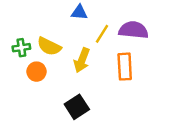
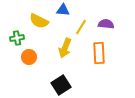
purple semicircle: (133, 30) -> (106, 24), size x0.7
yellow semicircle: (49, 46) -> (39, 21), moved

